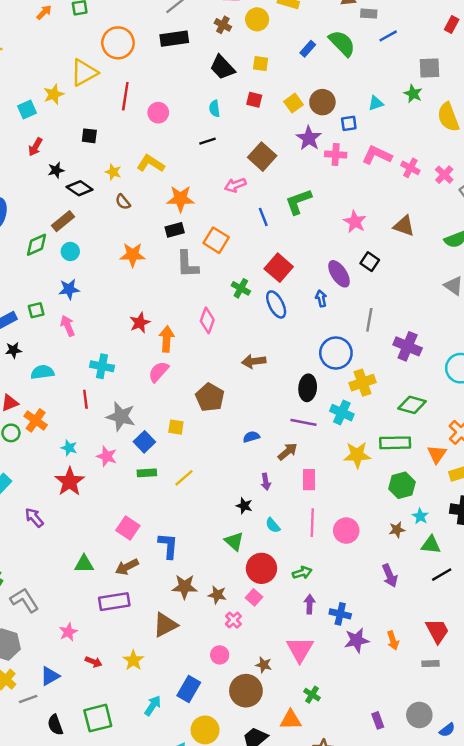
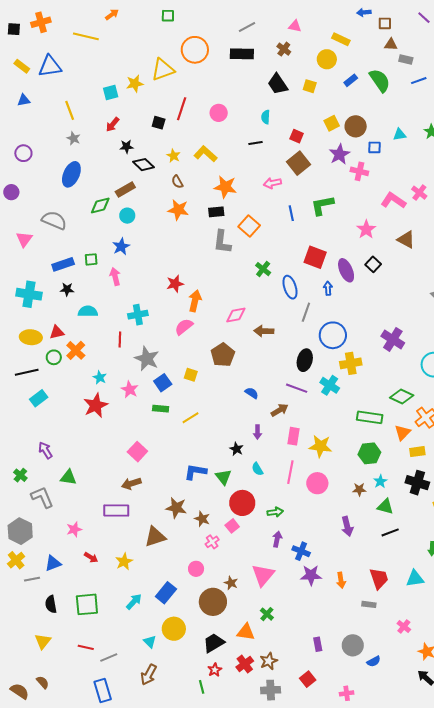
orange arrow: (44, 12) -> (112, 15), moved
yellow circle: (257, 19) -> (327, 59), moved
red line: (125, 96) -> (182, 109), moved
red square: (254, 100) -> (297, 136), moved
pink L-shape: (377, 155) -> (393, 200), moved
orange star: (133, 255) -> (178, 210), moved
red square: (279, 268) -> (315, 257), moved, turned -30
blue star: (69, 289) -> (121, 247), turned -30
pink diamond: (207, 320) -> (236, 315), moved, turned 50
gray line: (369, 320) -> (306, 312), moved
cyan cross: (102, 366) -> (138, 315), turned -30
green diamond: (412, 405) -> (402, 397), moved
blue semicircle: (251, 437) -> (252, 393), turned 40
yellow star: (357, 455) -> (320, 446), moved
purple arrow: (34, 518) -> (45, 450), moved
blue L-shape: (168, 546) -> (195, 472), moved, turned -95
green triangle: (84, 564) -> (68, 477), moved

